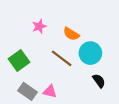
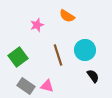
orange semicircle: (71, 34) -> (67, 16), moved
brown line: (62, 58) -> (58, 55), turned 35

